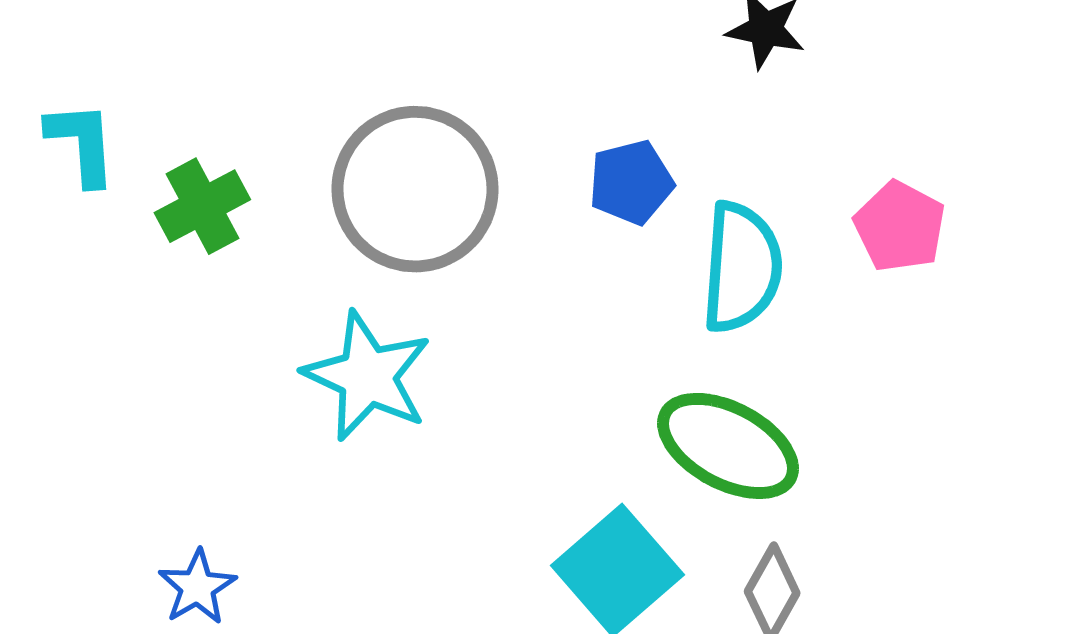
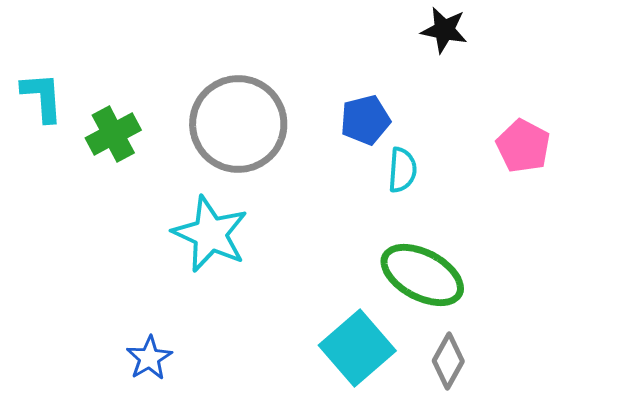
cyan semicircle: (742, 267) -> (402, 170), moved, size x0.6
blue star: (197, 587) -> (149, 358), moved

